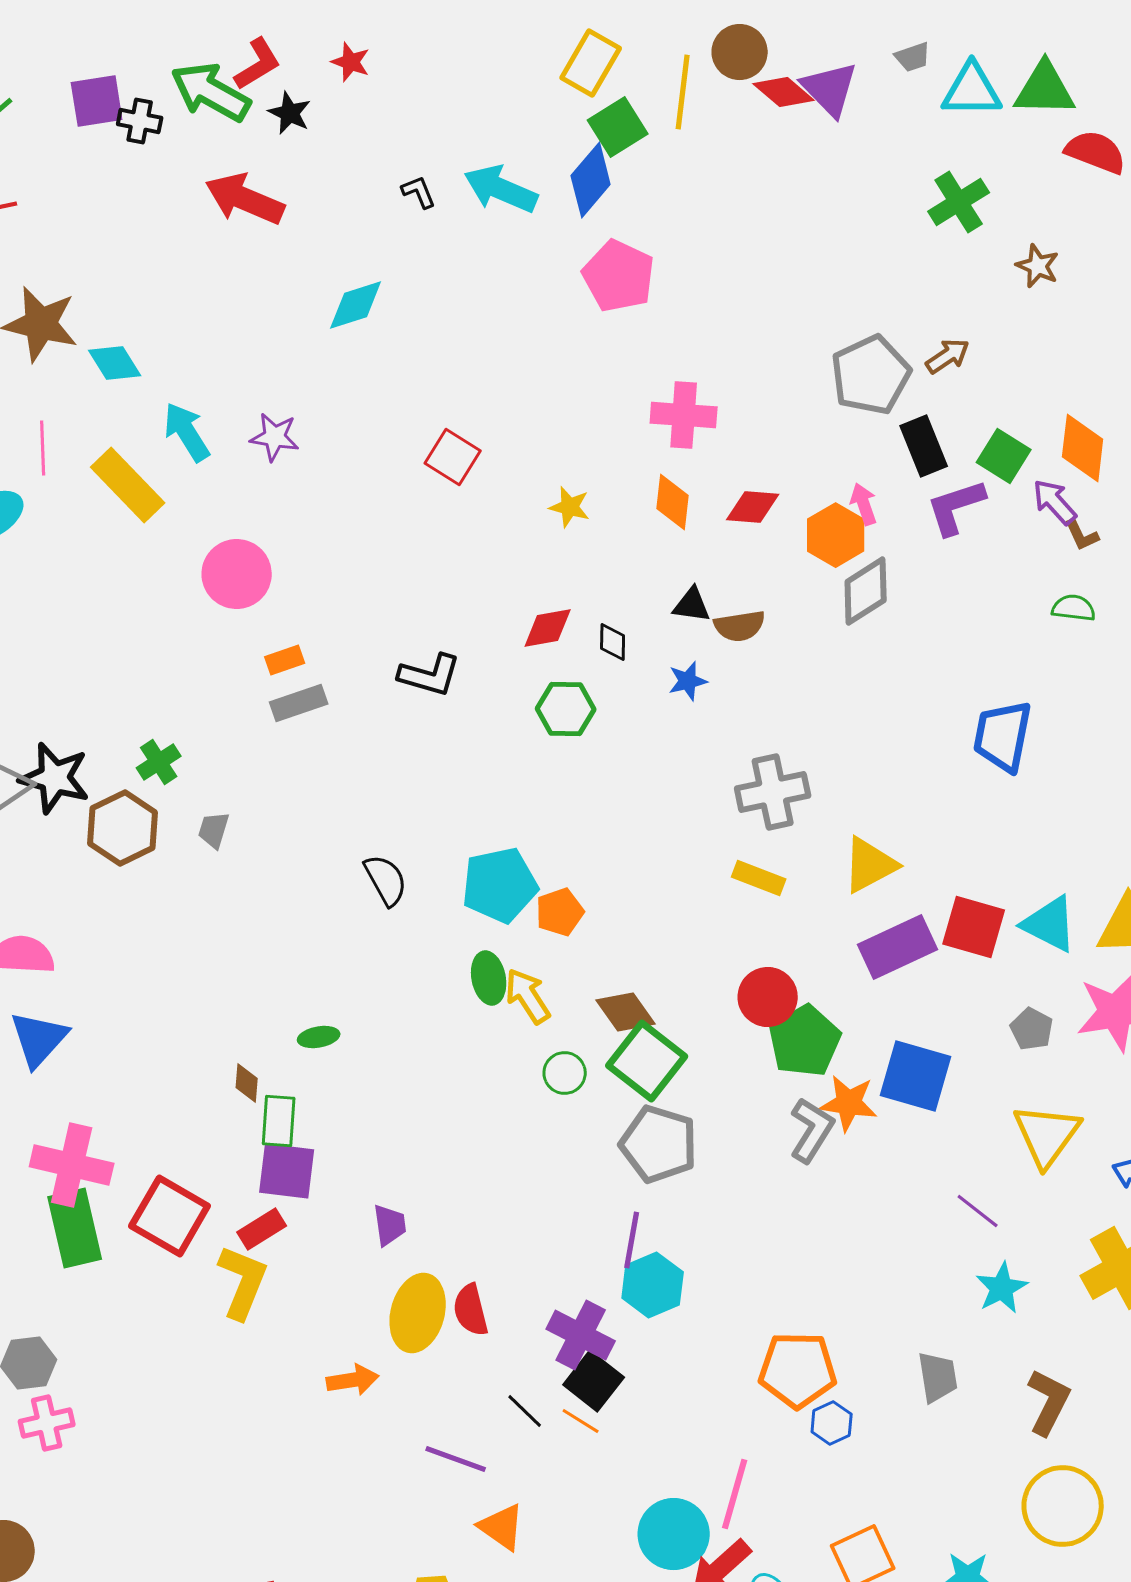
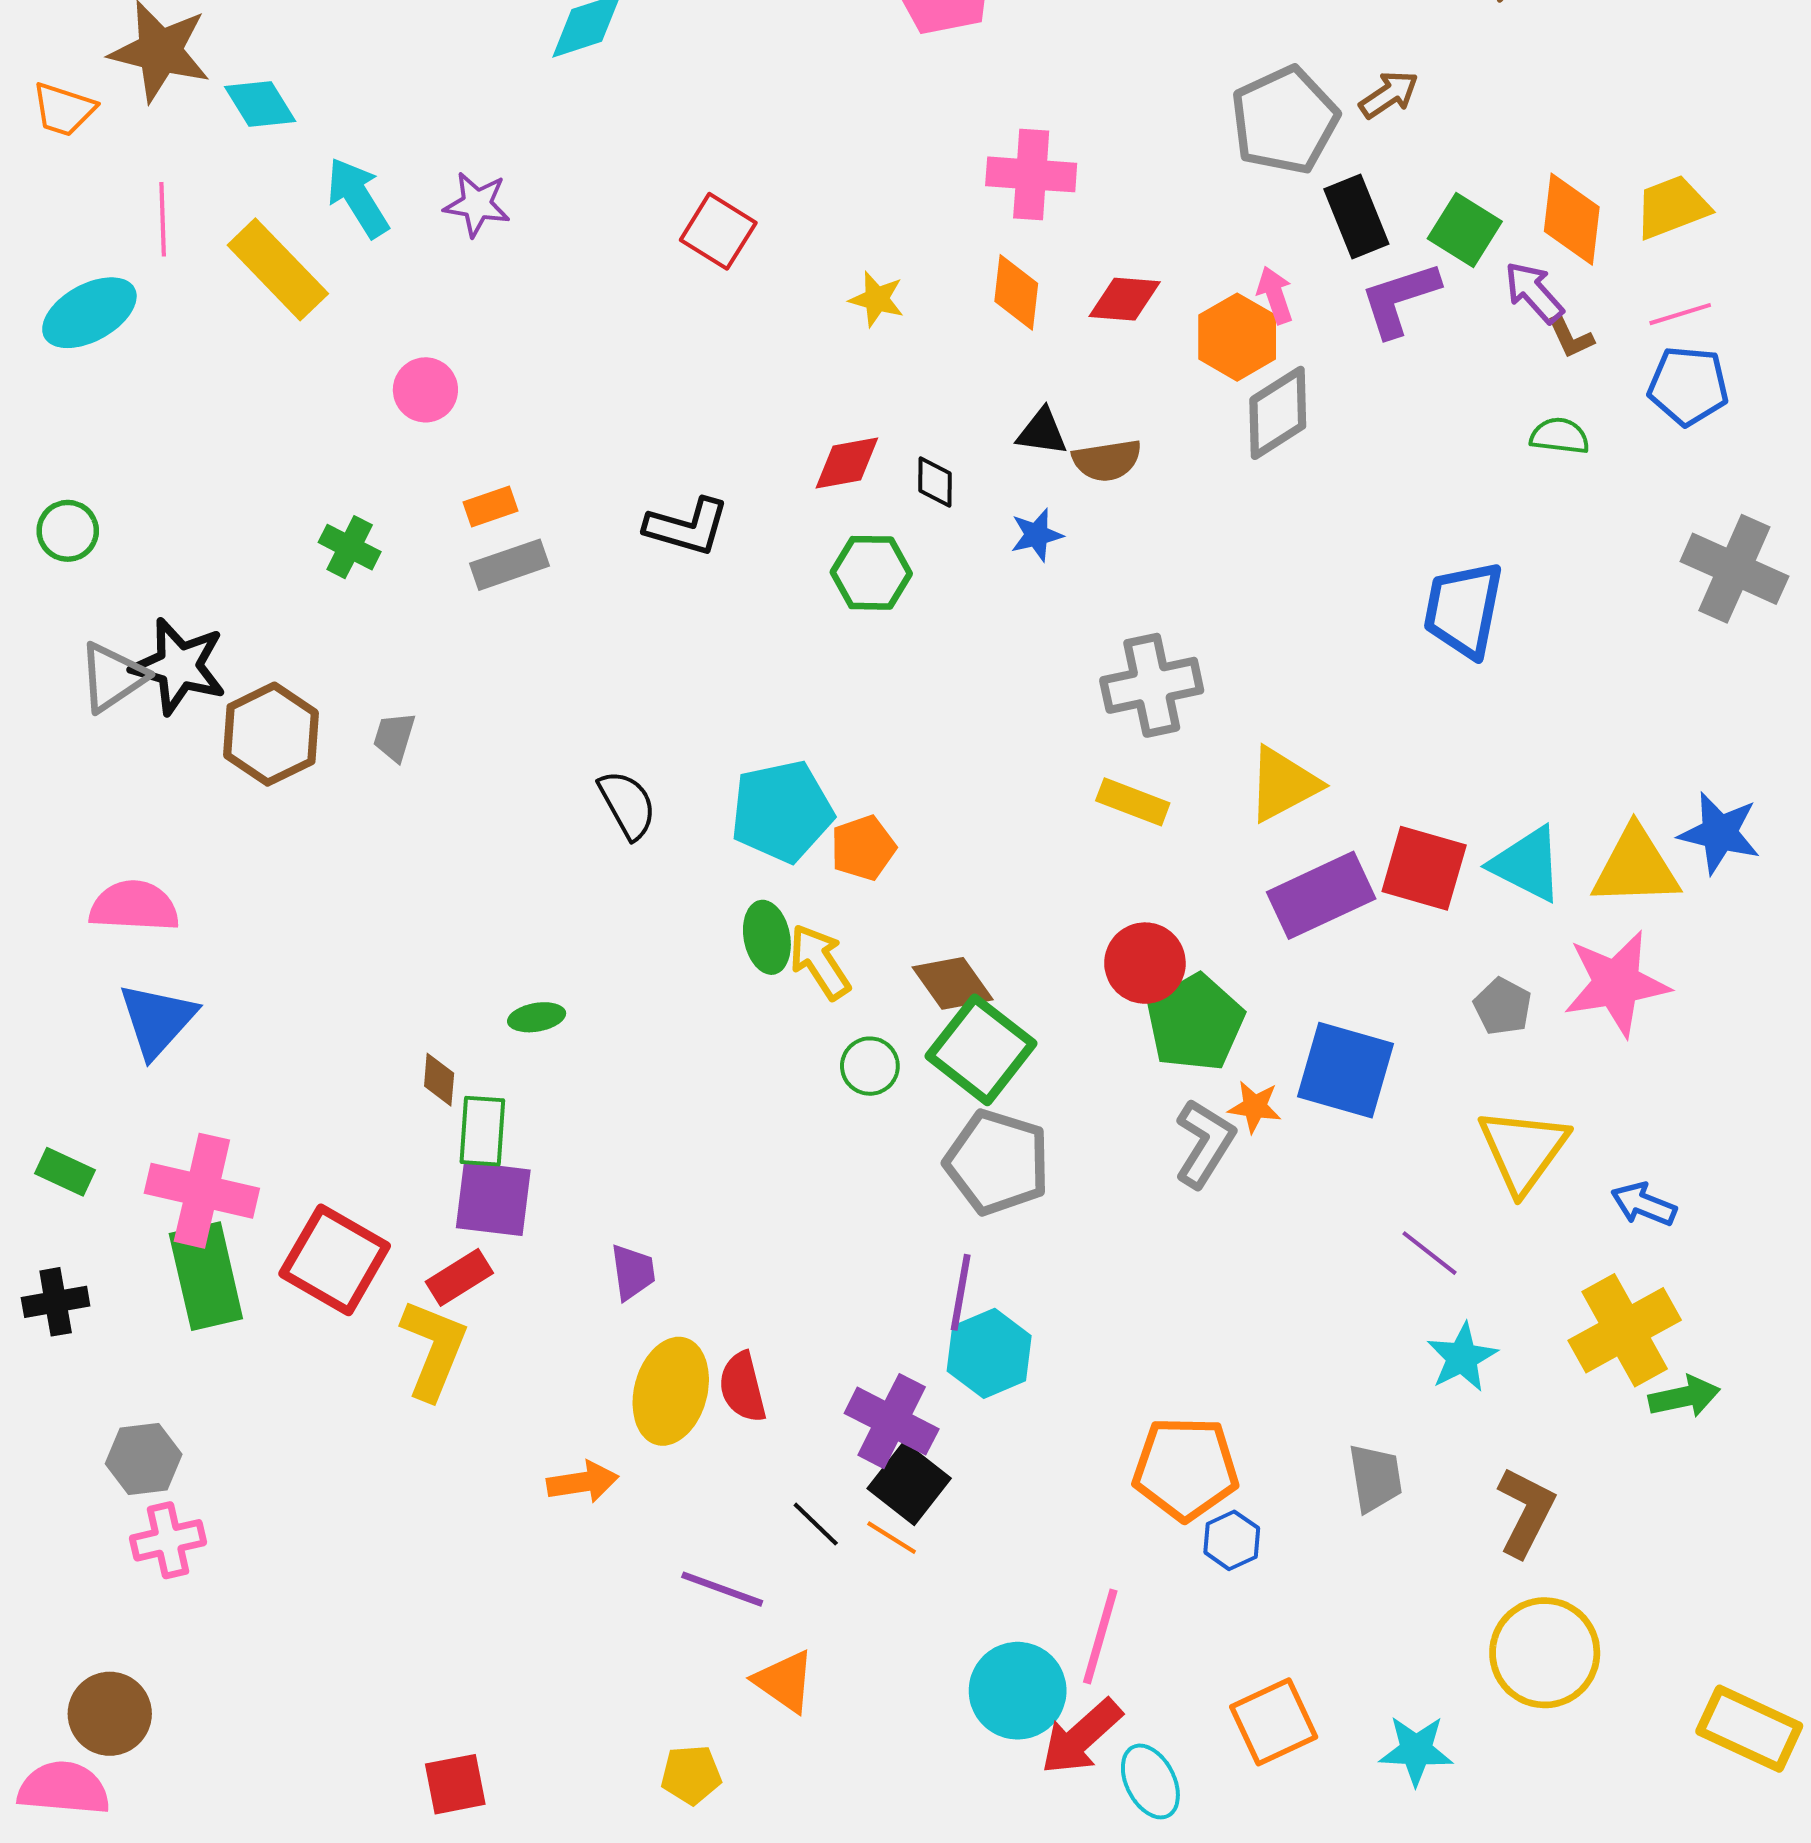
pink circle: (237, 574) -> (425, 390), size x0.7
green cross: (159, 762) -> (350, 547), moved, turned -30
orange star: (849, 1103) -> (1255, 1107), size x0.7

